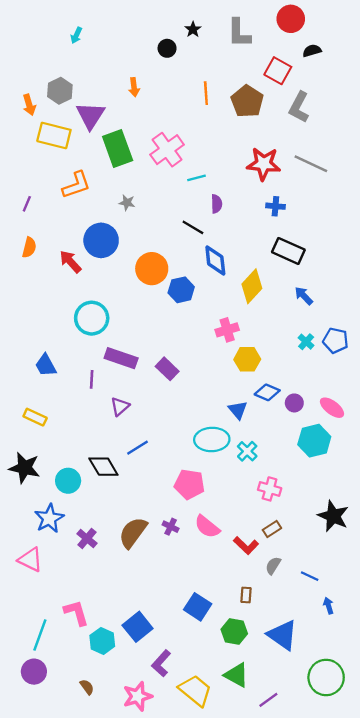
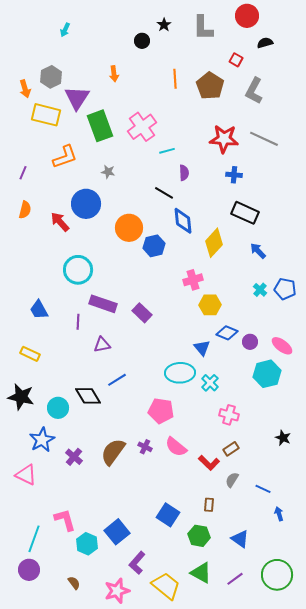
red square: (278, 71) -> (236, 60), size x0.6
purple triangle: (120, 406) -> (102, 345), turned 30
black star: (333, 516) -> (283, 438), size x0.6
blue triangle: (283, 635) -> (240, 539), size x0.7
purple line: (268, 700) -> (235, 579), moved

